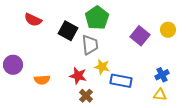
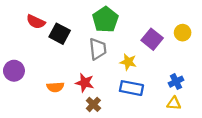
black square: (68, 31) -> (60, 34), moved
yellow star: (102, 67) -> (128, 62), moved
orange semicircle: (42, 80) -> (55, 87), moved

